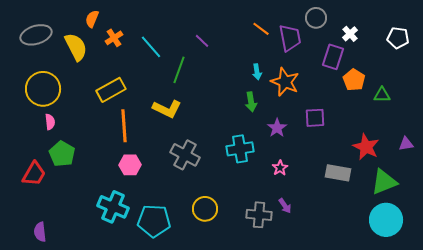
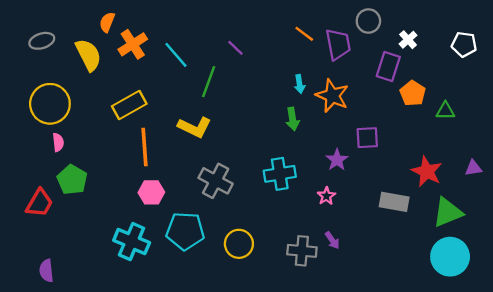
gray ellipse: (36, 35) -> (42, 41), size x0.7
orange cross: (114, 38) -> (133, 44), size x1.4
purple star: (277, 128) -> (337, 160), moved
cyan pentagon: (154, 221) -> (185, 231), moved

